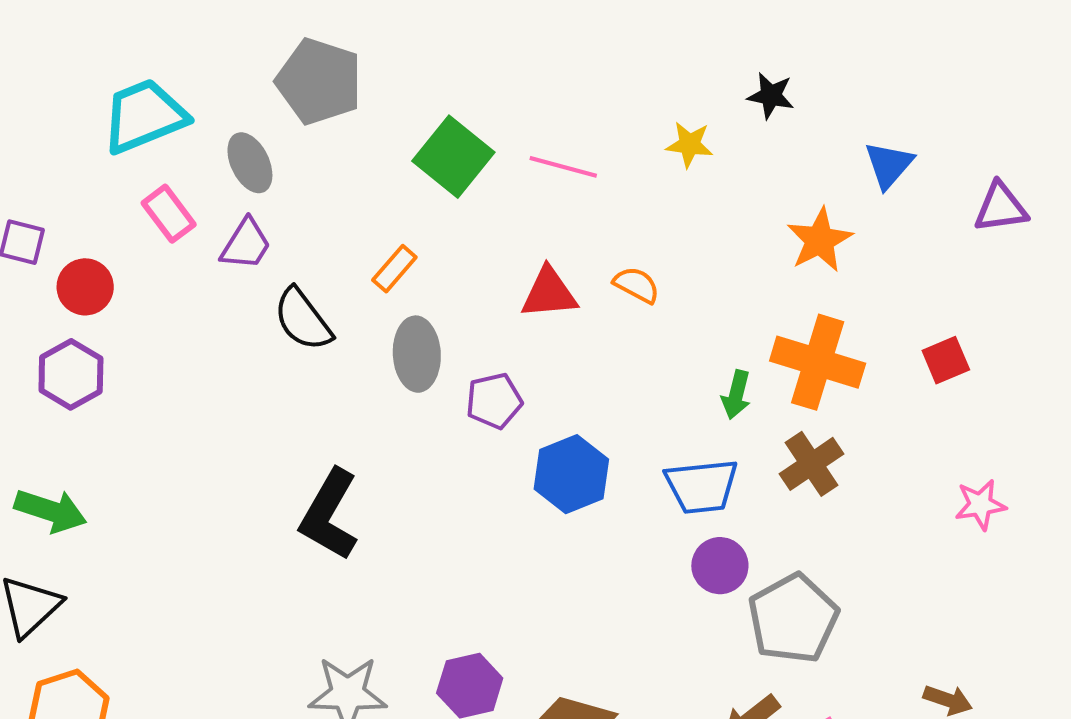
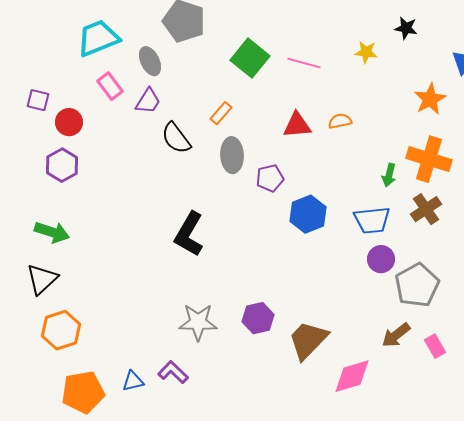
orange semicircle: (637, 285) -> (340, 121), turned -40

